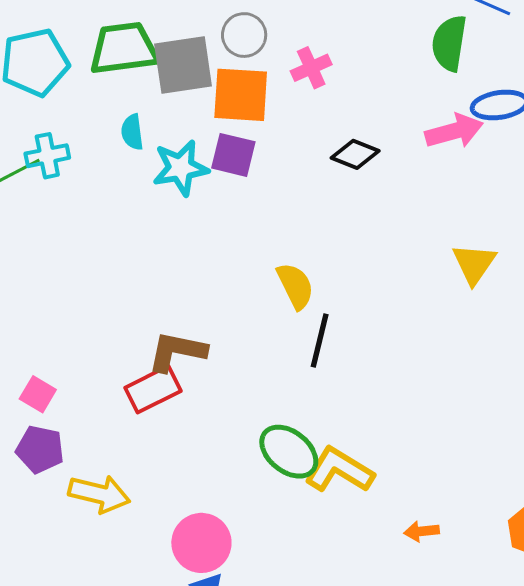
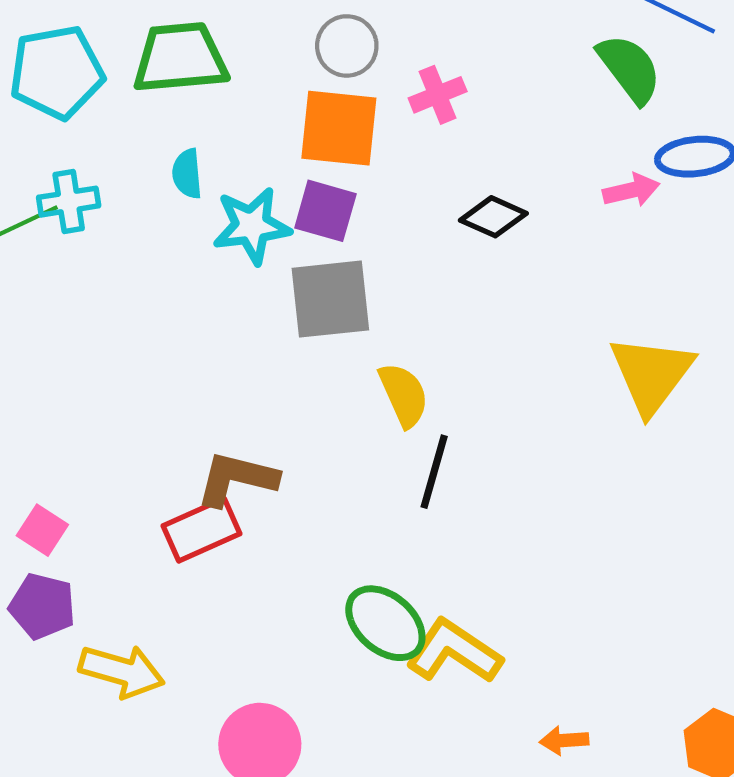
green semicircle: (449, 43) -> (629, 69), turned 132
gray square: (183, 65) -> (330, 299), moved
pink arrow: (454, 131) -> (631, 190), size x0.7
yellow triangle: (474, 264) -> (651, 374), size x1.4

